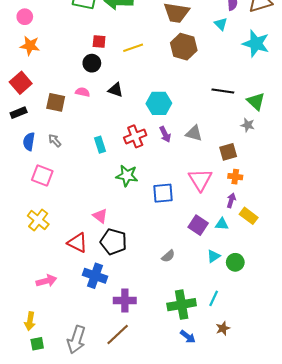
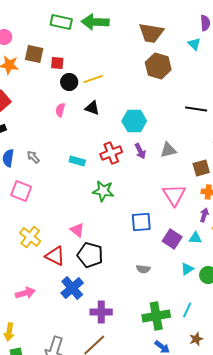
red square: (99, 41) -> (57, 63), moved
yellow line: (133, 48) -> (93, 79), moved
pink semicircle: (83, 92) -> (60, 110), turned -88
brown square: (56, 102) -> (34, 54), moved
gray triangle: (194, 133) -> (168, 150), turned -30
cyan rectangle: (100, 145) -> (77, 161), turned -56
blue square: (163, 193) -> (141, 222), moved
yellow cross: (38, 220) -> (30, 237), moved
gray semicircle: (168, 256) -> (143, 269), turned 48
blue cross: (95, 276) -> (72, 288), turned 30

